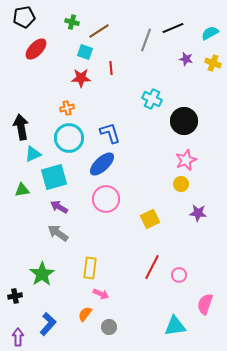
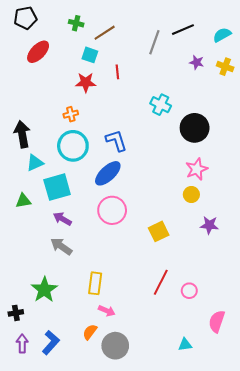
cyan triangle: (175, 326) -> (185, 345), size x0.6
gray circle: (109, 327) -> (115, 346), size x1.6
purple arrow: (18, 337) -> (22, 344), moved

